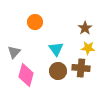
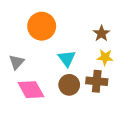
orange circle: (35, 22) -> (42, 26), size x1.5
pink diamond: (26, 75) -> (31, 90), turned -45

